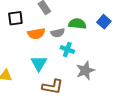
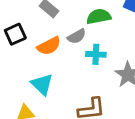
cyan triangle: (39, 63) -> (42, 84), moved

